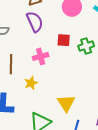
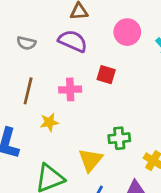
purple semicircle: (35, 22) -> (73, 41), turned -55
green cross: (86, 46) -> (119, 138), moved

